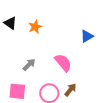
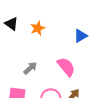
blue triangle: (87, 36) -> (81, 36), moved

